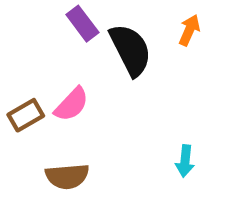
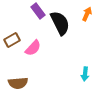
brown rectangle: (26, 115) -> (12, 40), moved
brown semicircle: (67, 176) -> (18, 83), moved

